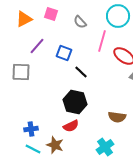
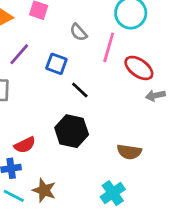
gray semicircle: (80, 22) -> (78, 32), moved
red semicircle: (71, 126) -> (25, 145), moved

